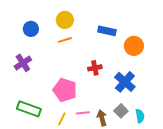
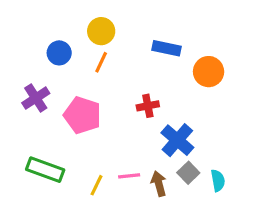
blue circle: (31, 29) -> (59, 53), moved
orange line: (65, 40) -> (101, 62), turned -48
blue cross: (125, 82) -> (177, 140), moved
pink pentagon: (65, 90) -> (82, 115), moved

